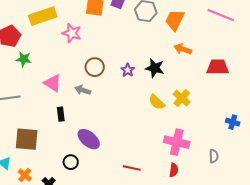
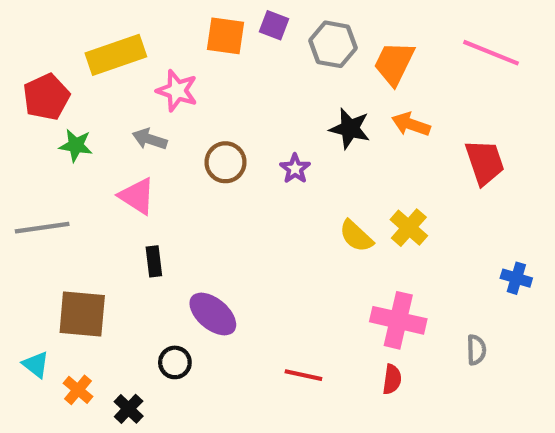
red trapezoid: (218, 67) -> (485, 162), turned 70
black star: (155, 68) -> (350, 129), moved
gray arrow: (83, 90) -> (150, 139), moved

